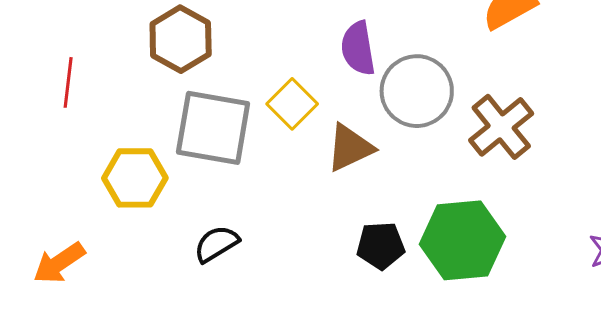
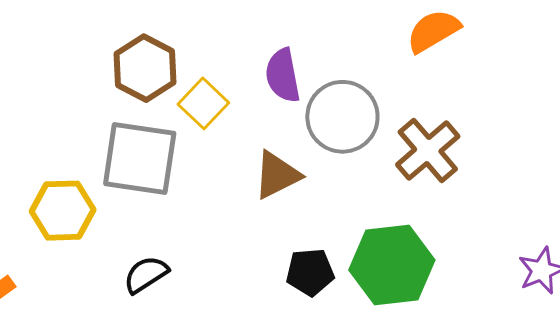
brown hexagon: (181, 39) -> (145, 68), moved
yellow square: (292, 104) -> (203, 103), moved

